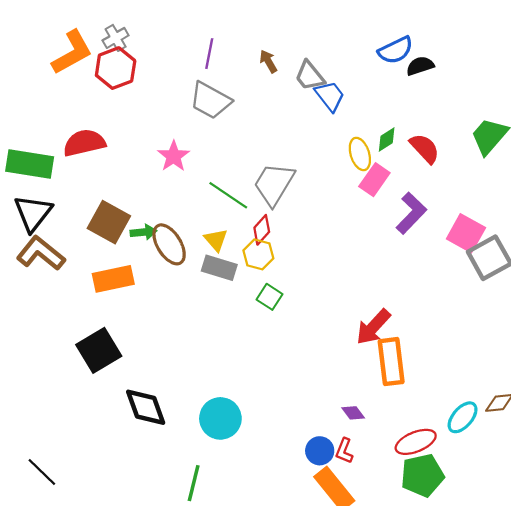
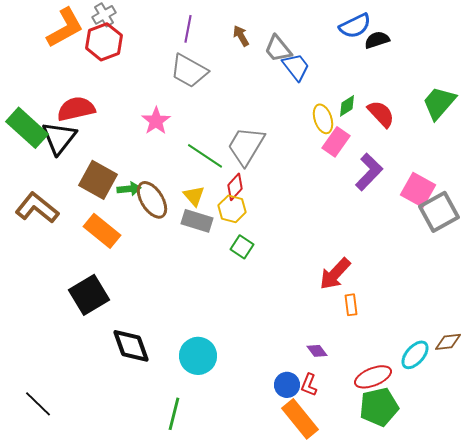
green rectangle: (30, 164) -> (27, 128), turned 33
black triangle: (33, 213) -> (59, 138), moved
orange rectangle: (113, 279) -> (102, 231), turned 51
orange rectangle: (391, 362) -> (351, 305), size x0.5

